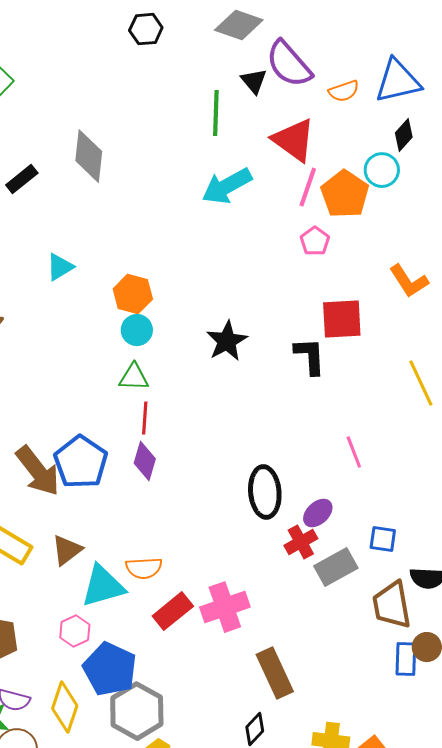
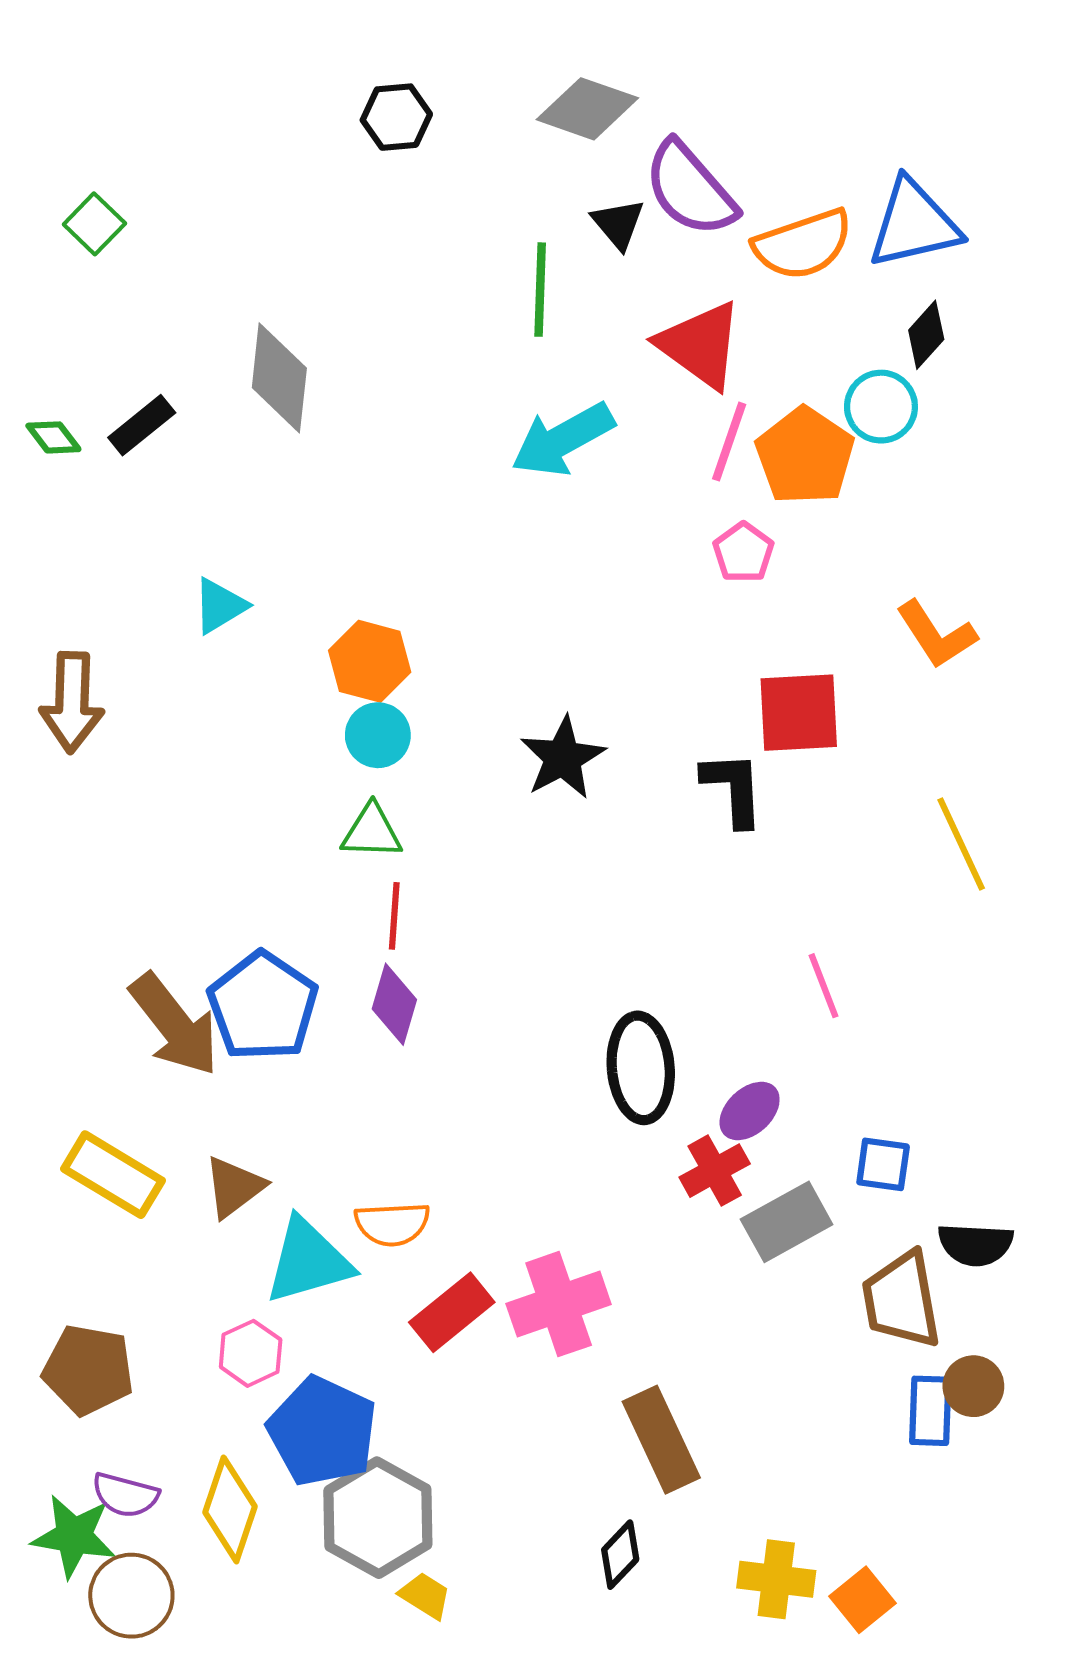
orange semicircle: (344, 91) -> (803, 244), size x1.6

